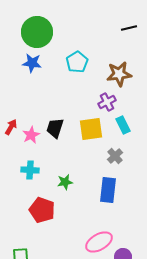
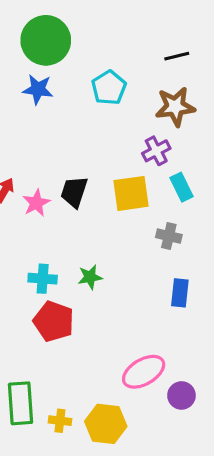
black line: (129, 28) -> (177, 56), moved
gray cross: (115, 156) -> (169, 236), turned -35
cyan cross: (30, 170) -> (43, 279), moved
blue rectangle: (108, 190) -> (180, 293), moved, size x0.7

